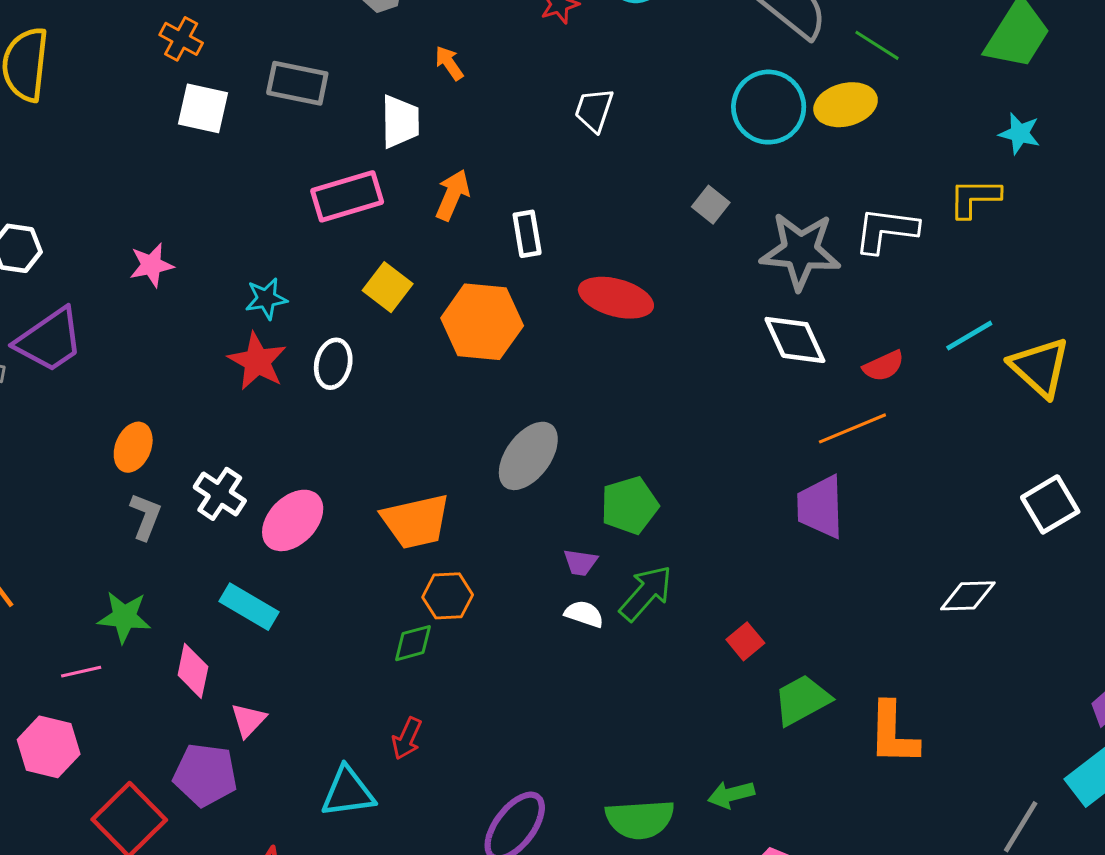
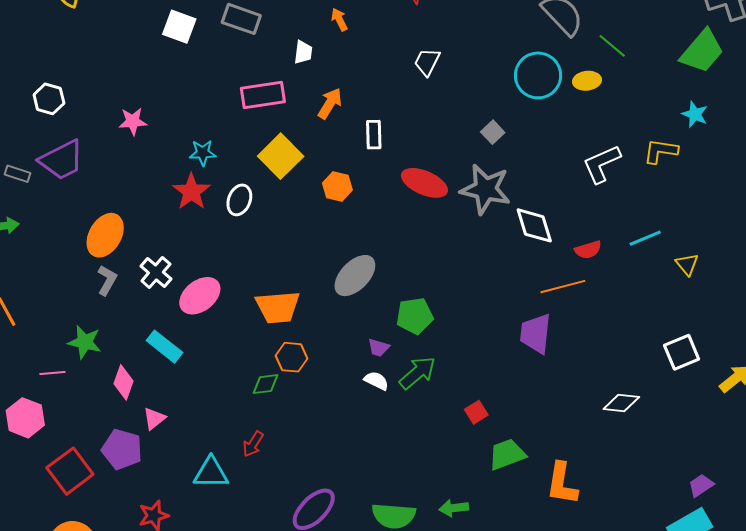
yellow ellipse: (846, 105) -> (587, 81), size x0.7
white trapezoid: (400, 122) -> (303, 52), size x0.7
white L-shape: (886, 230) -> (602, 164), turned -39
gray star: (800, 251) -> (485, 189), moved
yellow square: (388, 287) -> (281, 156), size x1.4
orange hexagon: (482, 322) -> (337, 186), size x0.6
yellow triangle: (1040, 367) -> (687, 264), size x0.6
orange ellipse: (133, 447) -> (105, 235), size x1.4

